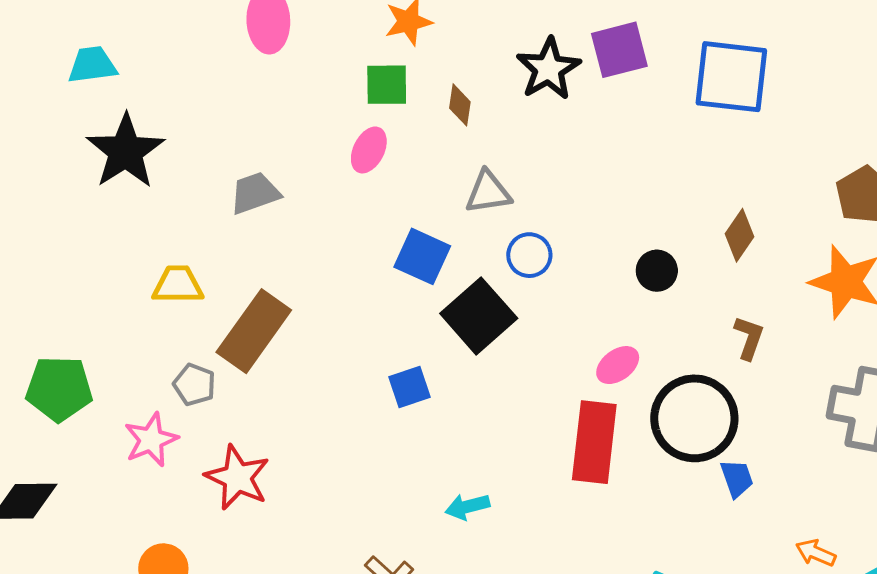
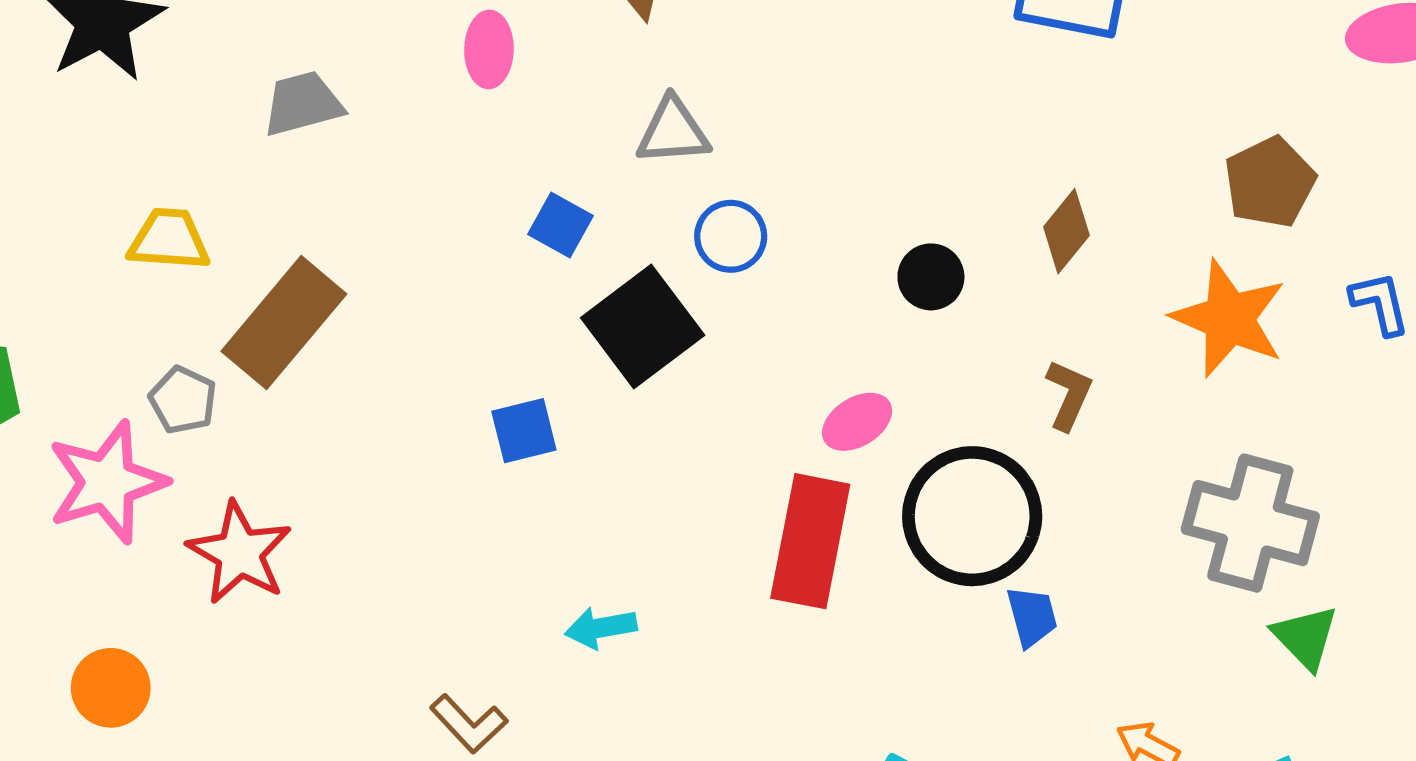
pink ellipse: (369, 150) -> (489, 49), turned -30
blue square: (422, 256) -> (560, 225), size x0.7
pink star: (151, 440) -> (107, 482), size x1.4

